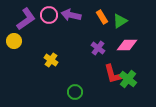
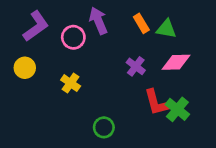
pink circle: (49, 15) -> (73, 37), moved
purple arrow: (71, 15) -> (98, 21), turned 54
green triangle: (120, 21) -> (166, 29), turned 42
yellow circle: (14, 41) -> (25, 68), moved

